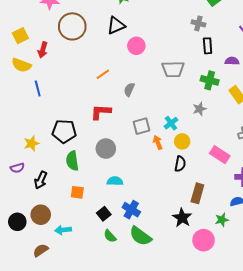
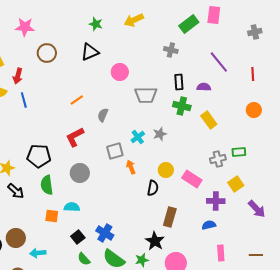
brown circle: (72, 26) -> (47, 53), size x0.7
pink circle: (136, 46) -> (120, 72), moved
black rectangle: (208, 46) -> (179, 82), moved
blue line: (38, 89) -> (24, 100), moved
gray star: (199, 109) -> (160, 134), moved
red L-shape: (101, 112) -> (75, 137), turned -30
cyan cross: (171, 123) -> (138, 137), moved
yellow circle: (182, 141) -> (166, 170), moved
black arrow: (41, 180) -> (16, 191), moved, turned -72
cyan semicircle: (115, 181) -> (72, 207), moved
green star: (222, 220) -> (142, 260), moved

